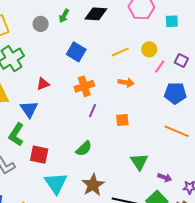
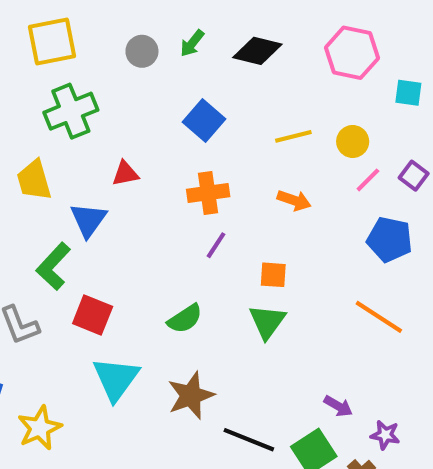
green triangle: (139, 162) -> (267, 322), moved

